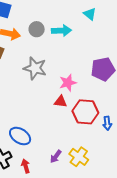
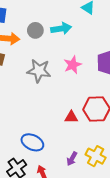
pink star: (68, 83) -> (73, 65), moved
red triangle: (61, 102) -> (71, 117), moved

